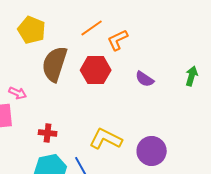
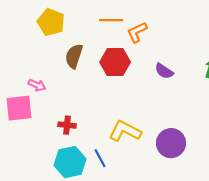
orange line: (92, 28) -> (111, 20), turned 35
brown semicircle: (55, 64) -> (74, 56), size x0.7

